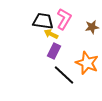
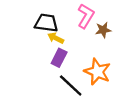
pink L-shape: (64, 19) -> (86, 16), moved

